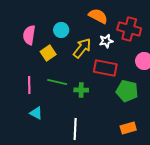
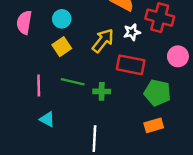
cyan circle: (61, 30) -> (62, 19), moved
pink semicircle: (29, 35) -> (24, 22), moved
orange rectangle: (128, 128) -> (154, 125), moved

